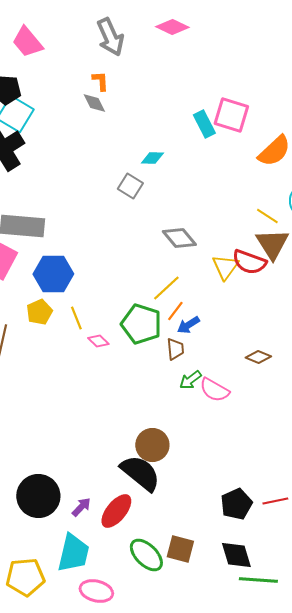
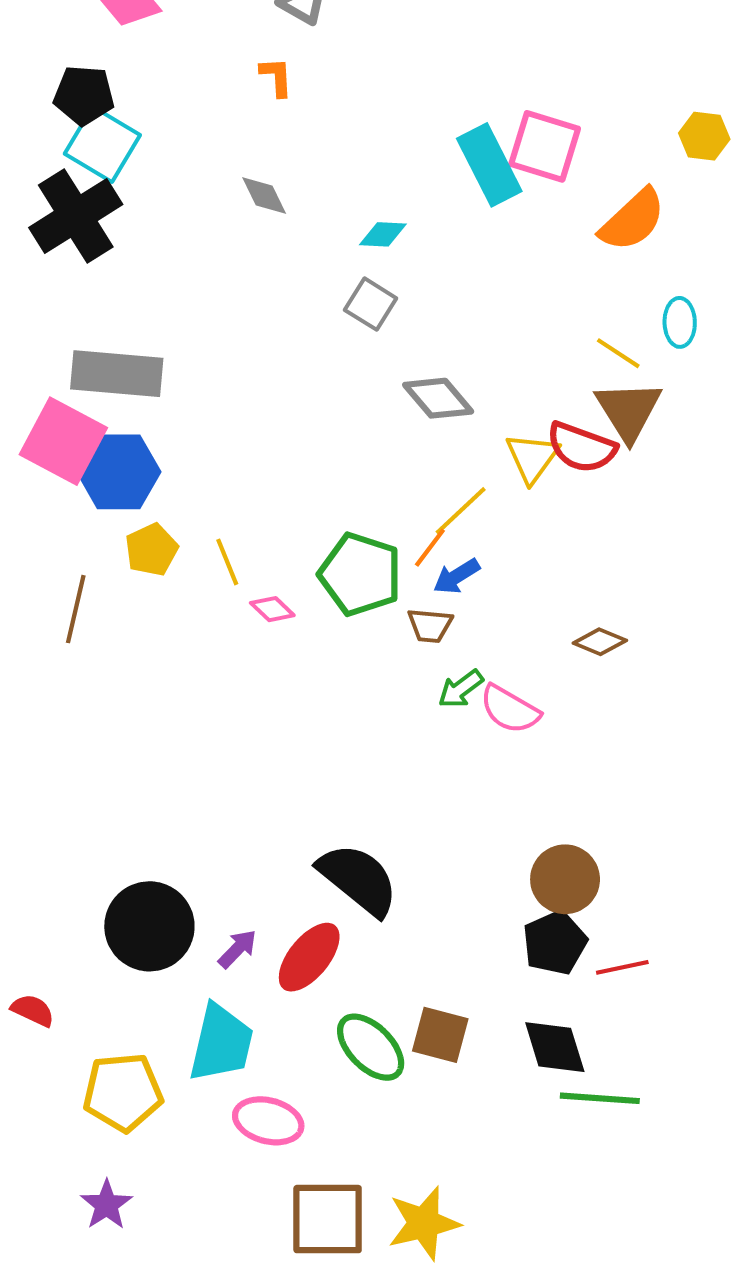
gray diamond: (94, 103) -> (264, 196), moved
cyan rectangle: (204, 124) -> (489, 165), size x1.4
gray square: (130, 186) -> (371, 304), moved
blue hexagon: (53, 274) -> (119, 472), moved
yellow line: (166, 288) -> (461, 511), moved
brown trapezoid: (175, 349) -> (430, 625), turned 100
brown circle: (152, 445) -> (565, 879), moved
red line: (275, 501) -> (622, 967), moved

